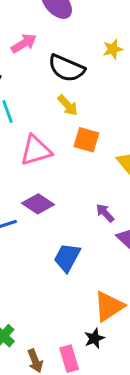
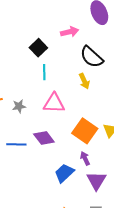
orange square: (86, 140) -> (85, 131), moved, size x1.4
blue trapezoid: (67, 258) -> (64, 173), moved

